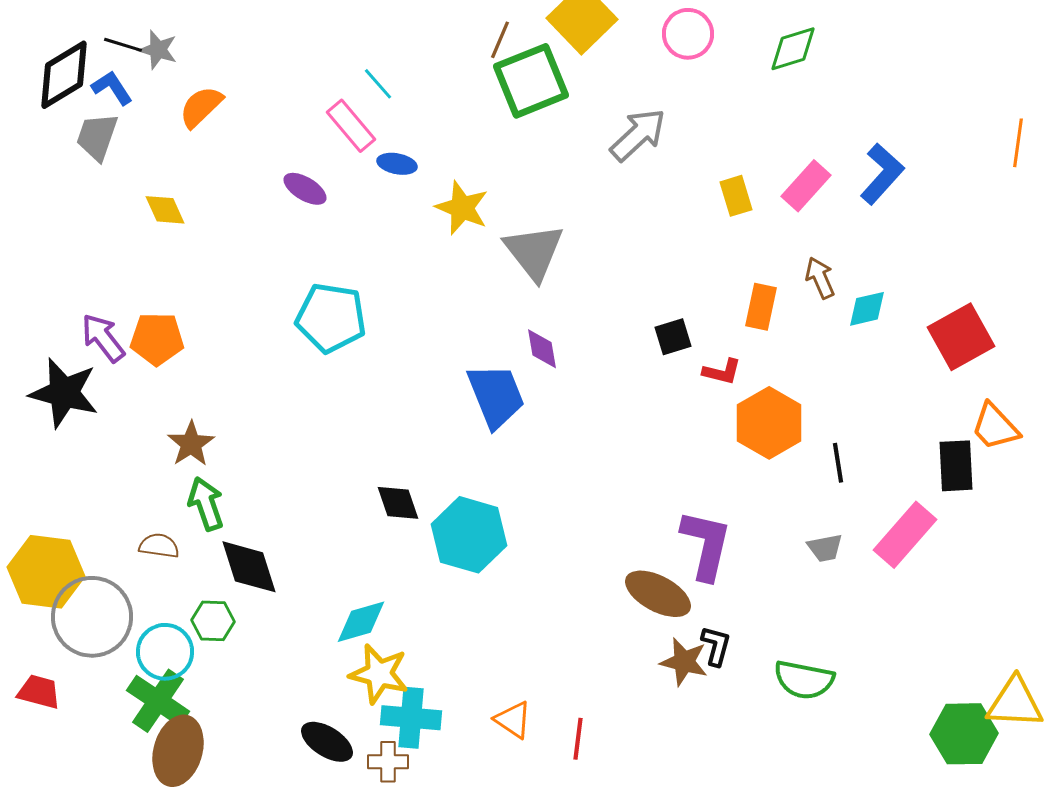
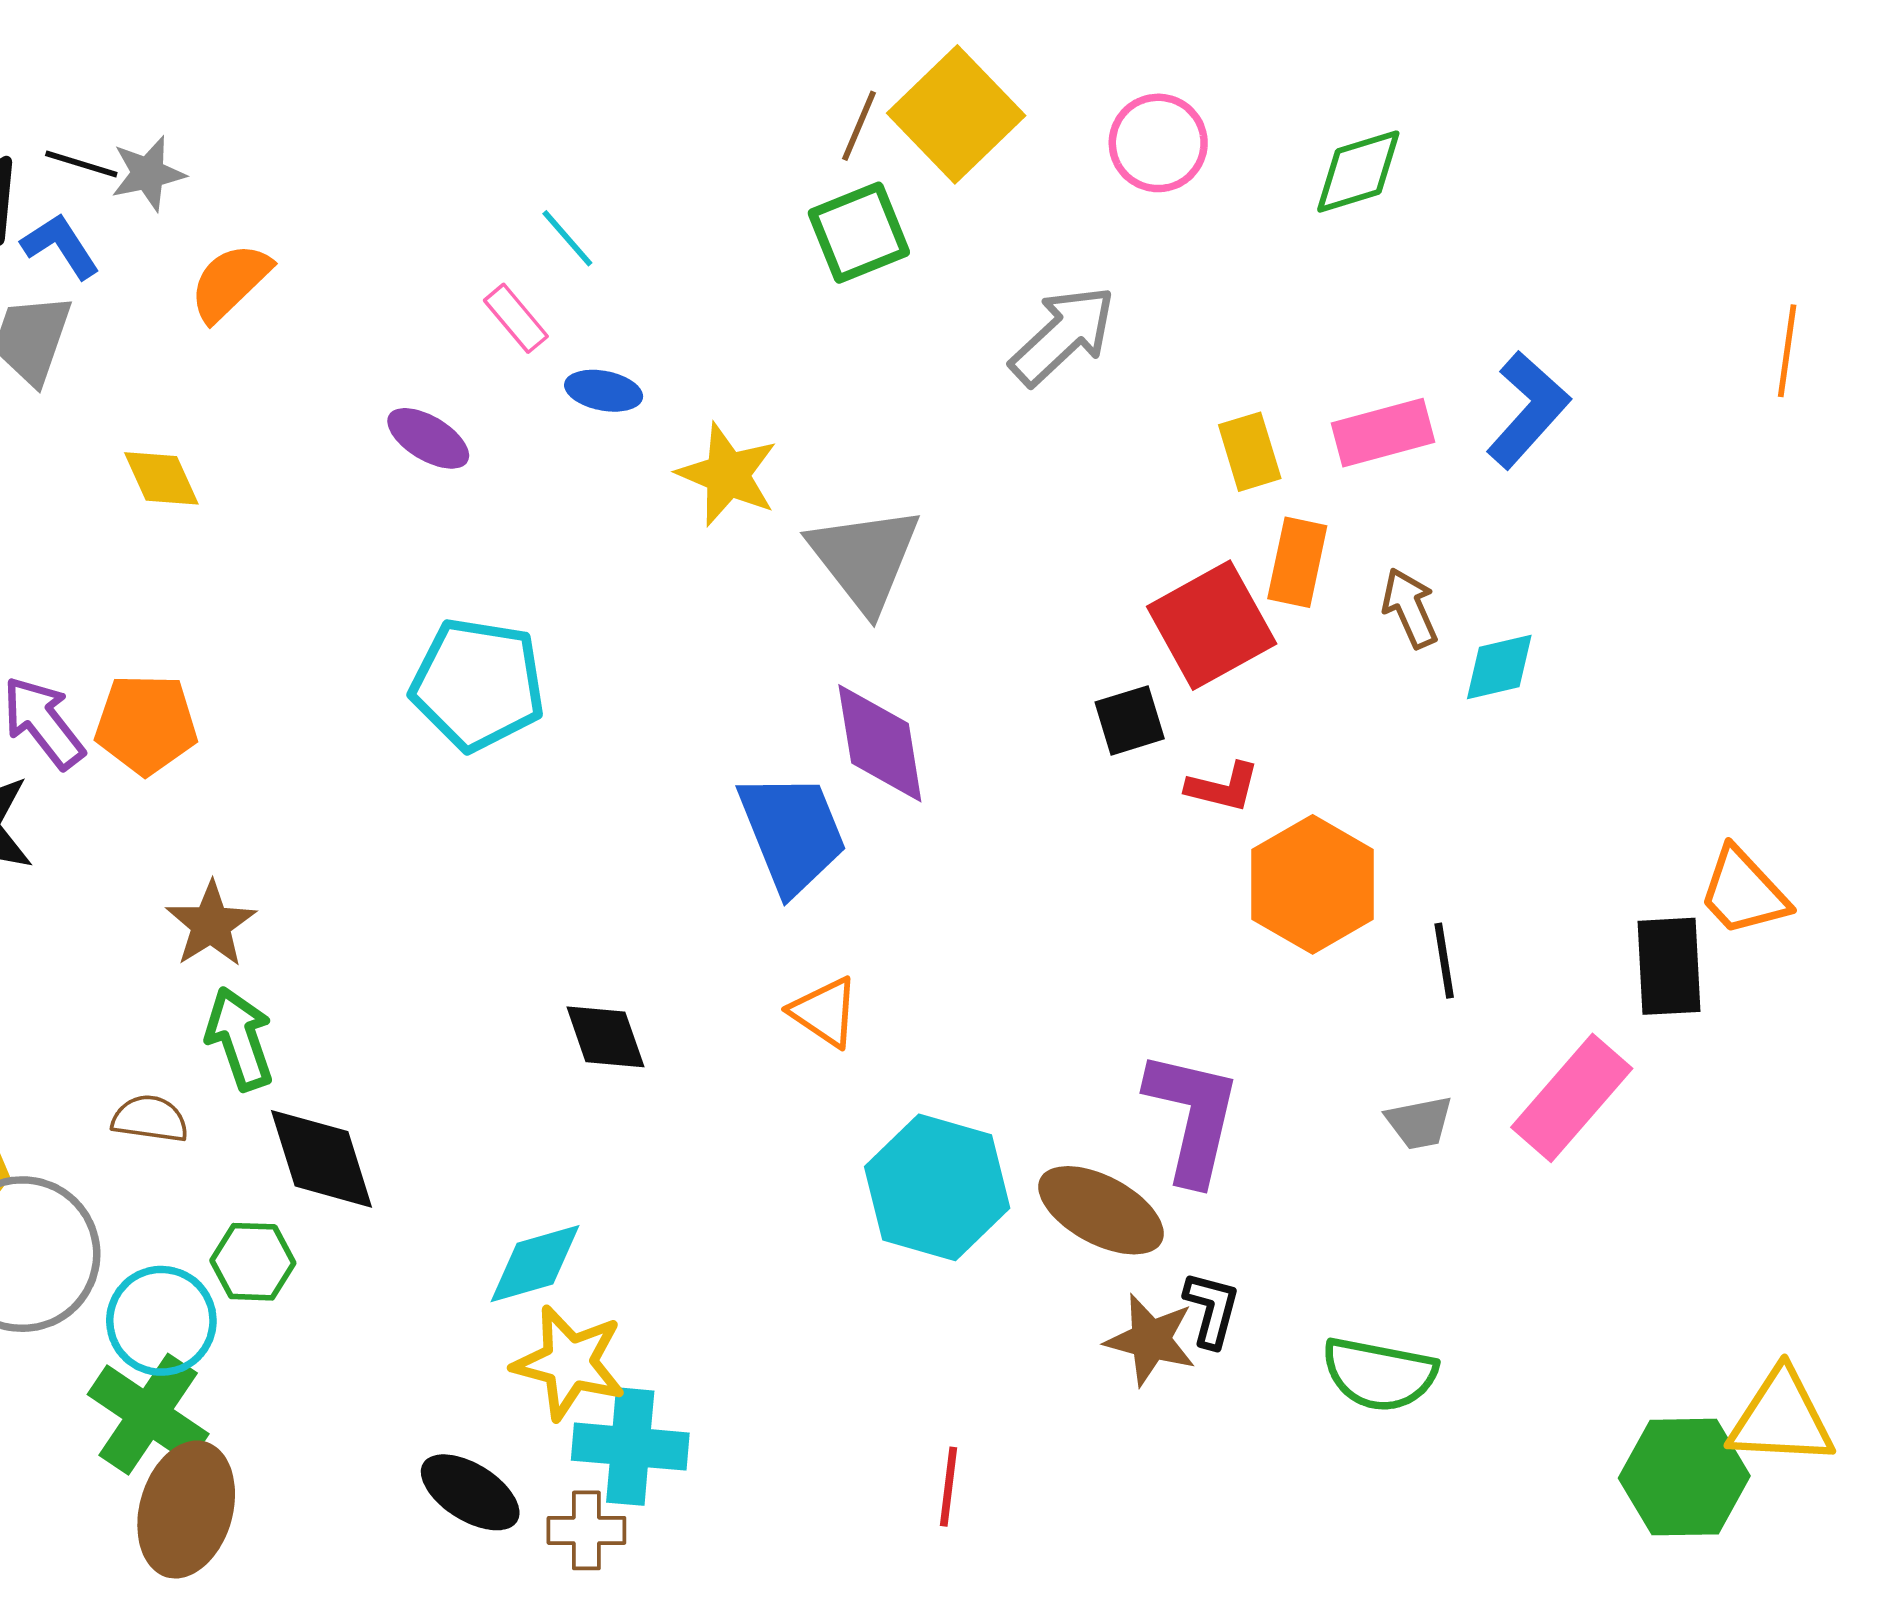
brown line: (500, 40) -> (859, 126), moved
gray star: (158, 50) -> (148, 173), turned -30
green square: (531, 81) -> (859, 233), size x0.7
pink rectangle: (351, 126) -> (516, 318), size x0.7
pink rectangle: (806, 186) -> (1383, 433), turned 33
orange rectangle: (761, 307) -> (1297, 562), moved
red square: (961, 337) -> (1212, 625), moved
purple diamond: (542, 349) -> (880, 743), size x1.6
cyan hexagon: (469, 535) -> (937, 1187), moved
orange triangle: (513, 720) -> (825, 1012), moved

